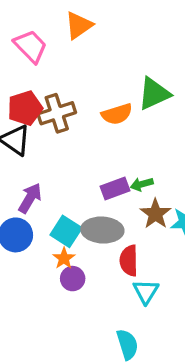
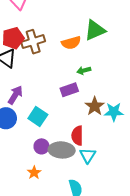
green arrow: (142, 184) -> (84, 70), moved
gray ellipse: (102, 230) -> (62, 150), moved
orange star: (64, 258) -> (34, 173), moved

